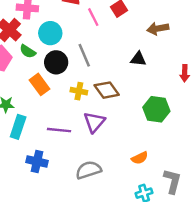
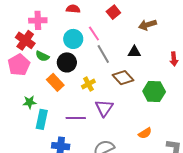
pink line: (93, 17) -> (94, 34), moved
cyan circle: (50, 33) -> (73, 39), moved
gray line: (84, 55) -> (103, 54), moved
brown diamond: (107, 90) -> (123, 78), moved
yellow cross: (79, 91) -> (88, 84), turned -32

